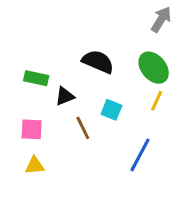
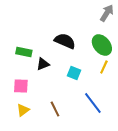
brown line: (83, 128) -> (55, 109), moved
blue line: (140, 155) -> (93, 103), turned -65
yellow triangle: (35, 166) -> (23, 110), turned -32

